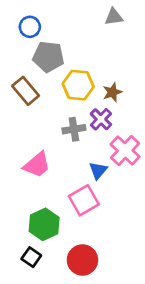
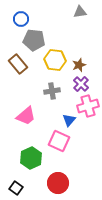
purple cross: (101, 119) -> (81, 84), moved
pink cross: (125, 151) -> (88, 106), turned 30
pink square: (84, 200) -> (59, 141), turned -35
black square: (31, 257) -> (16, 188), moved

